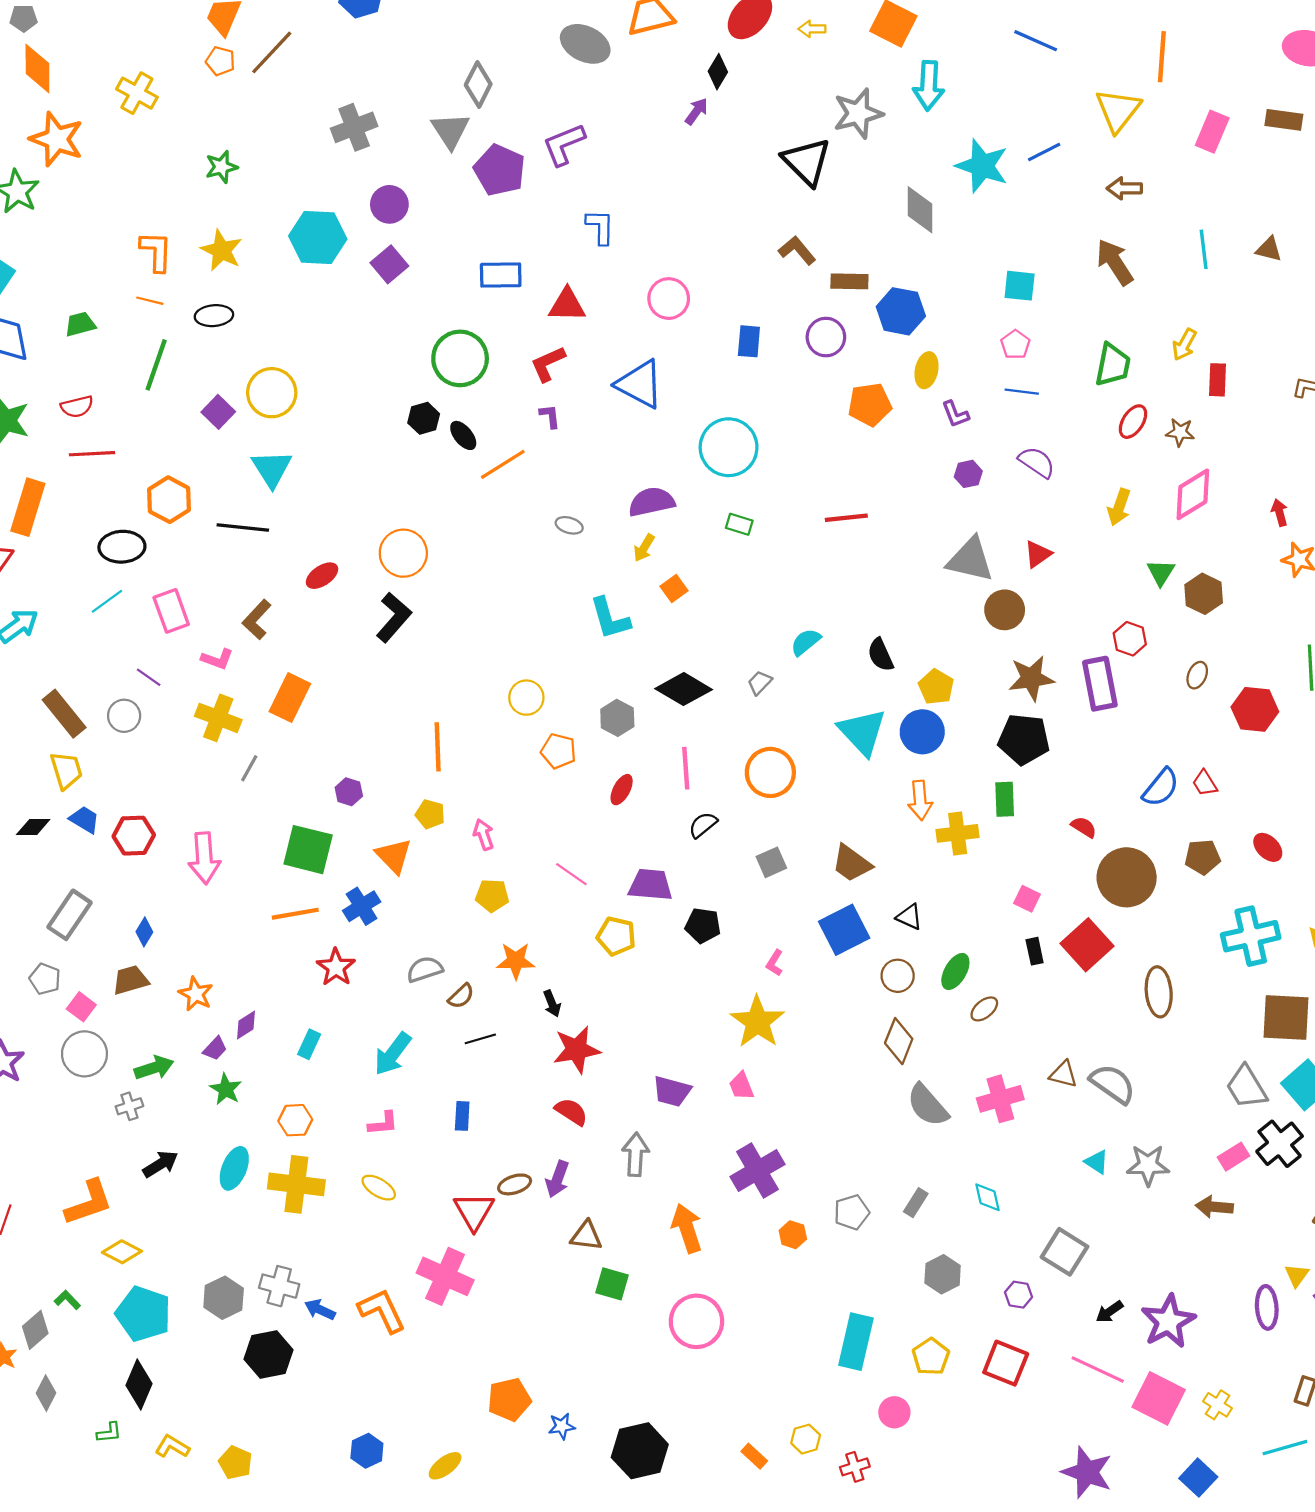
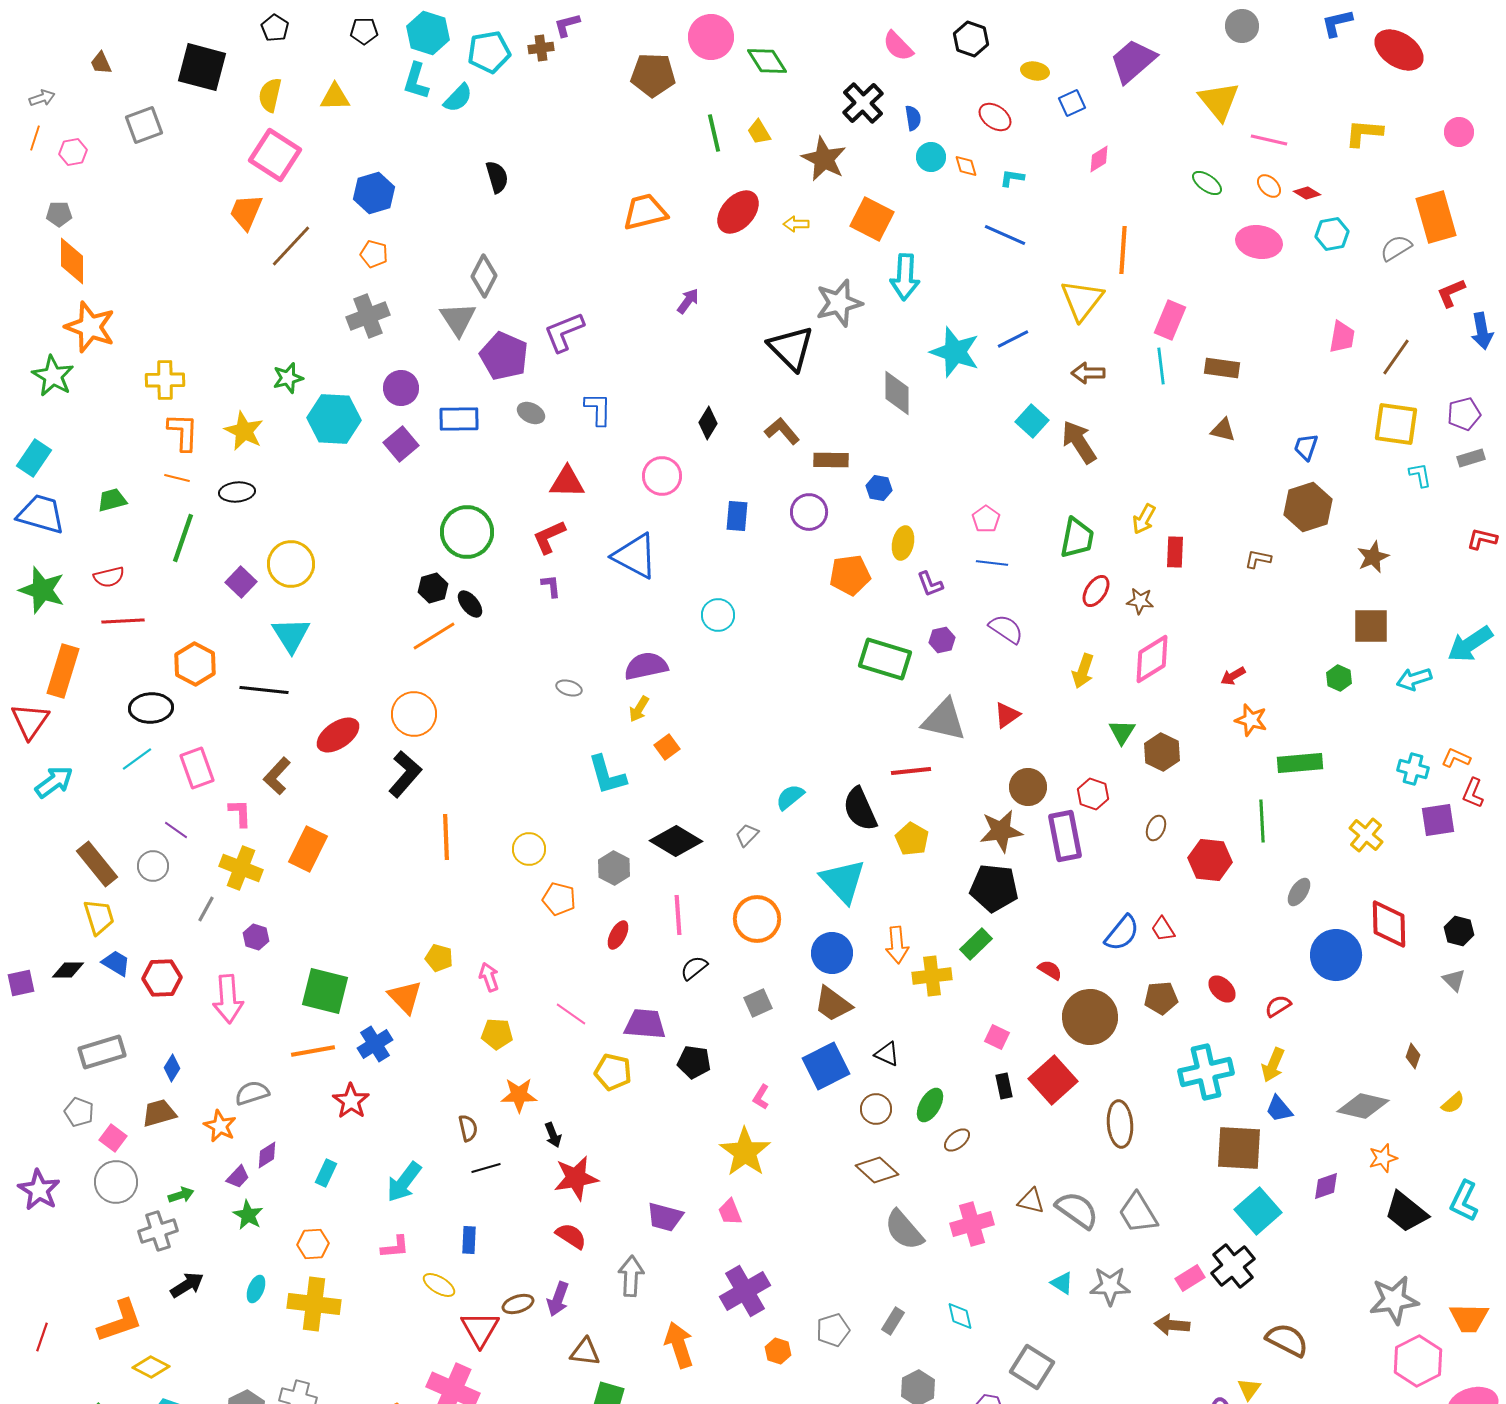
gray ellipse: (585, 44) -> (531, 413), moved, size x0.6
orange pentagon: (220, 61) -> (374, 254), moved
black diamond: (718, 72) -> (708, 423), moved
yellow cross: (137, 93) -> (165, 380), moved, turned -30
brown rectangle: (1284, 120) -> (1222, 368), moved
green star: (221, 167) -> (288, 378), moved
cyan line: (1204, 249) -> (1161, 366), moved
blue rectangle: (501, 275) -> (459, 419), moved
cyan square: (1020, 286) -> (1032, 421), moved, turned 36
blue hexagon: (901, 311) -> (879, 488), size x0.6
cyan circle: (729, 447) -> (718, 615), size x0.6
orange line: (503, 464) -> (434, 636), moved
red arrow: (1280, 513) -> (1233, 676), turned -105
red line: (846, 518) -> (911, 771), moved
green rectangle: (739, 524) -> (885, 659), moved, size x2.0
red ellipse: (322, 576) -> (338, 735), size x1.4
brown circle: (1005, 610) -> (1028, 787), moved
black semicircle: (880, 655) -> (860, 809), size x1.4
pink L-shape: (217, 659) -> (240, 813), turned -112
blue circle: (922, 732) -> (832, 953), moved
orange line: (438, 747) -> (446, 837), moved
gray line: (249, 768) -> (206, 909), moved
purple hexagon: (349, 792) -> (256, 937), moved
green rectangle: (1005, 799) -> (976, 944), turned 48
gray rectangle: (70, 915) -> (102, 1052), turned 39
gray semicircle: (425, 969) -> (252, 1093), moved
brown semicircle: (461, 996) -> (468, 1128), turned -60
brown diamond: (899, 1041) -> (877, 1170), turned -69
green arrow: (154, 1068) -> (181, 1195), size x0.7
gray trapezoid: (1246, 1087) -> (1138, 1213), moved
gray cross: (129, 1106) -> (158, 1231), size x1.5
cyan ellipse: (234, 1168) -> (256, 1289), size x0.7
yellow ellipse: (379, 1188) -> (439, 1285), moved

